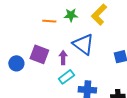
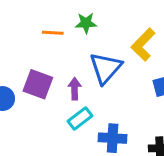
yellow L-shape: (99, 15) -> (143, 45), moved
blue triangle: (83, 44) -> (106, 68), turned 35

